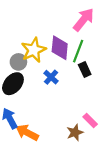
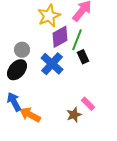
purple diamond: (60, 48) -> (60, 37), turned 55
yellow star: (34, 50) -> (49, 16), moved
blue cross: (51, 77) -> (52, 64), size x1.6

